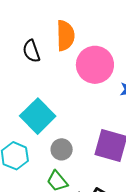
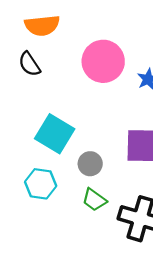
orange semicircle: (65, 35) -> (42, 25), moved, turned 100

